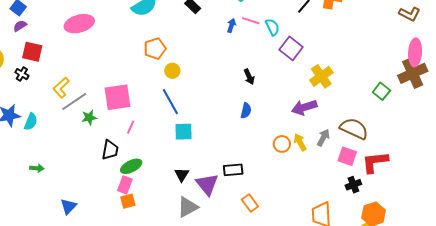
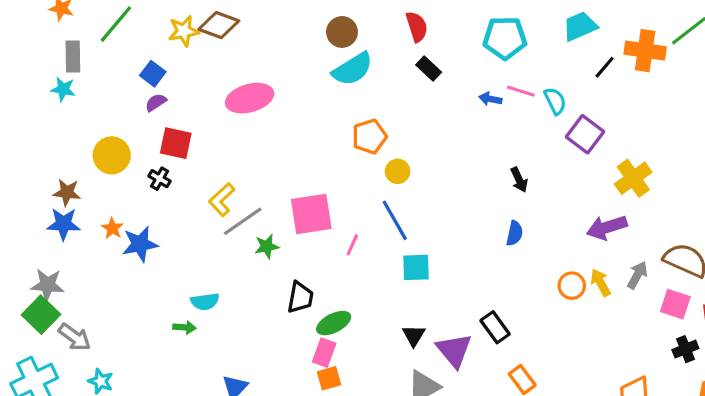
blue arrow: (231, 25) -> (490, 99), turned -96
cyan semicircle: (31, 122) -> (205, 302), moved, turned 60
pink line: (131, 127) -> (352, 245), moved
black rectangle: (233, 170) -> (495, 327), turned 60

